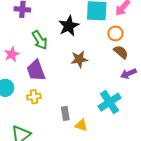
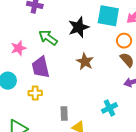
green arrow: (40, 40) -> (48, 38), turned 150
brown star: (79, 59) -> (85, 62), turned 30
cyan cross: (110, 102) -> (110, 108), size x0.7

